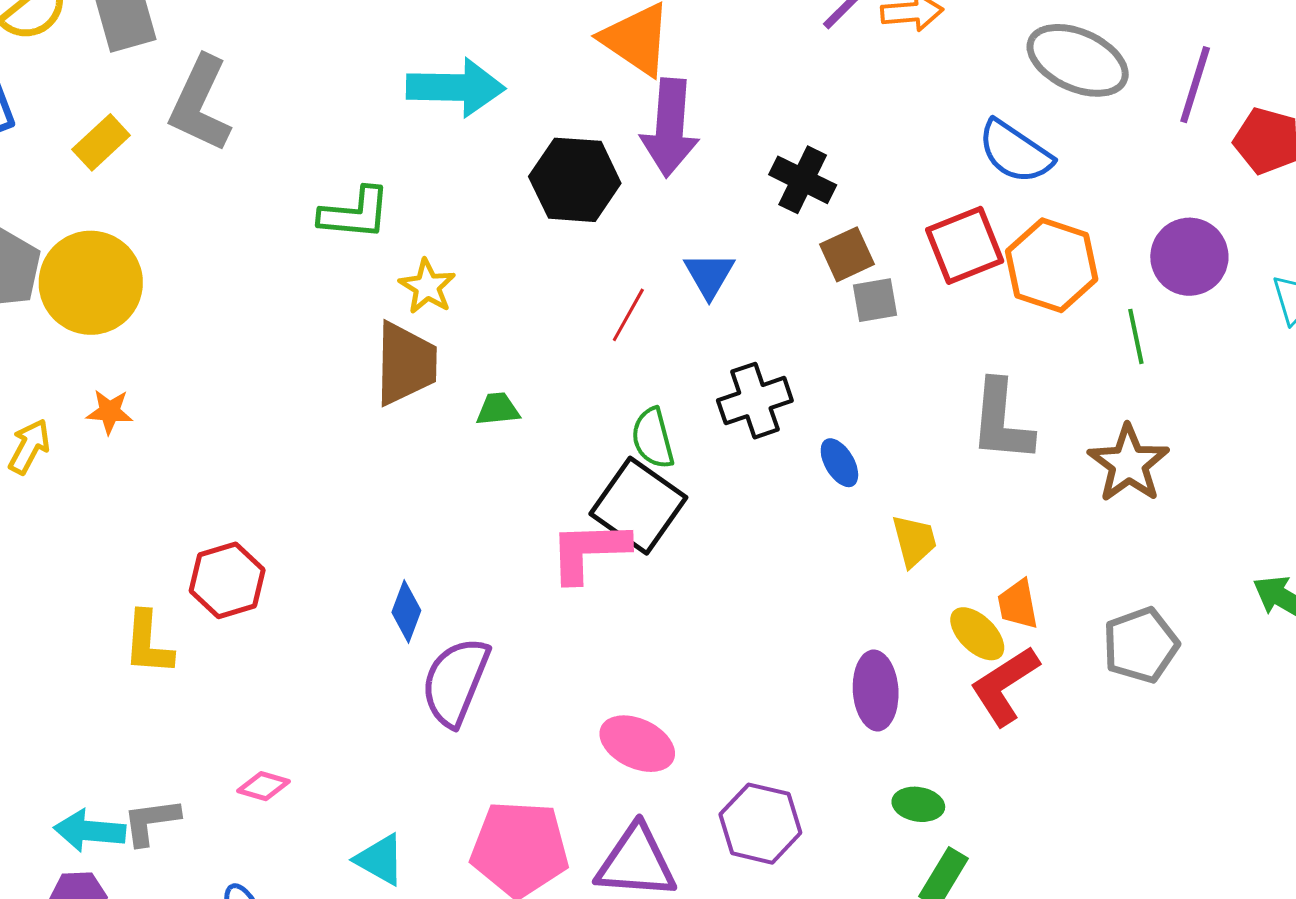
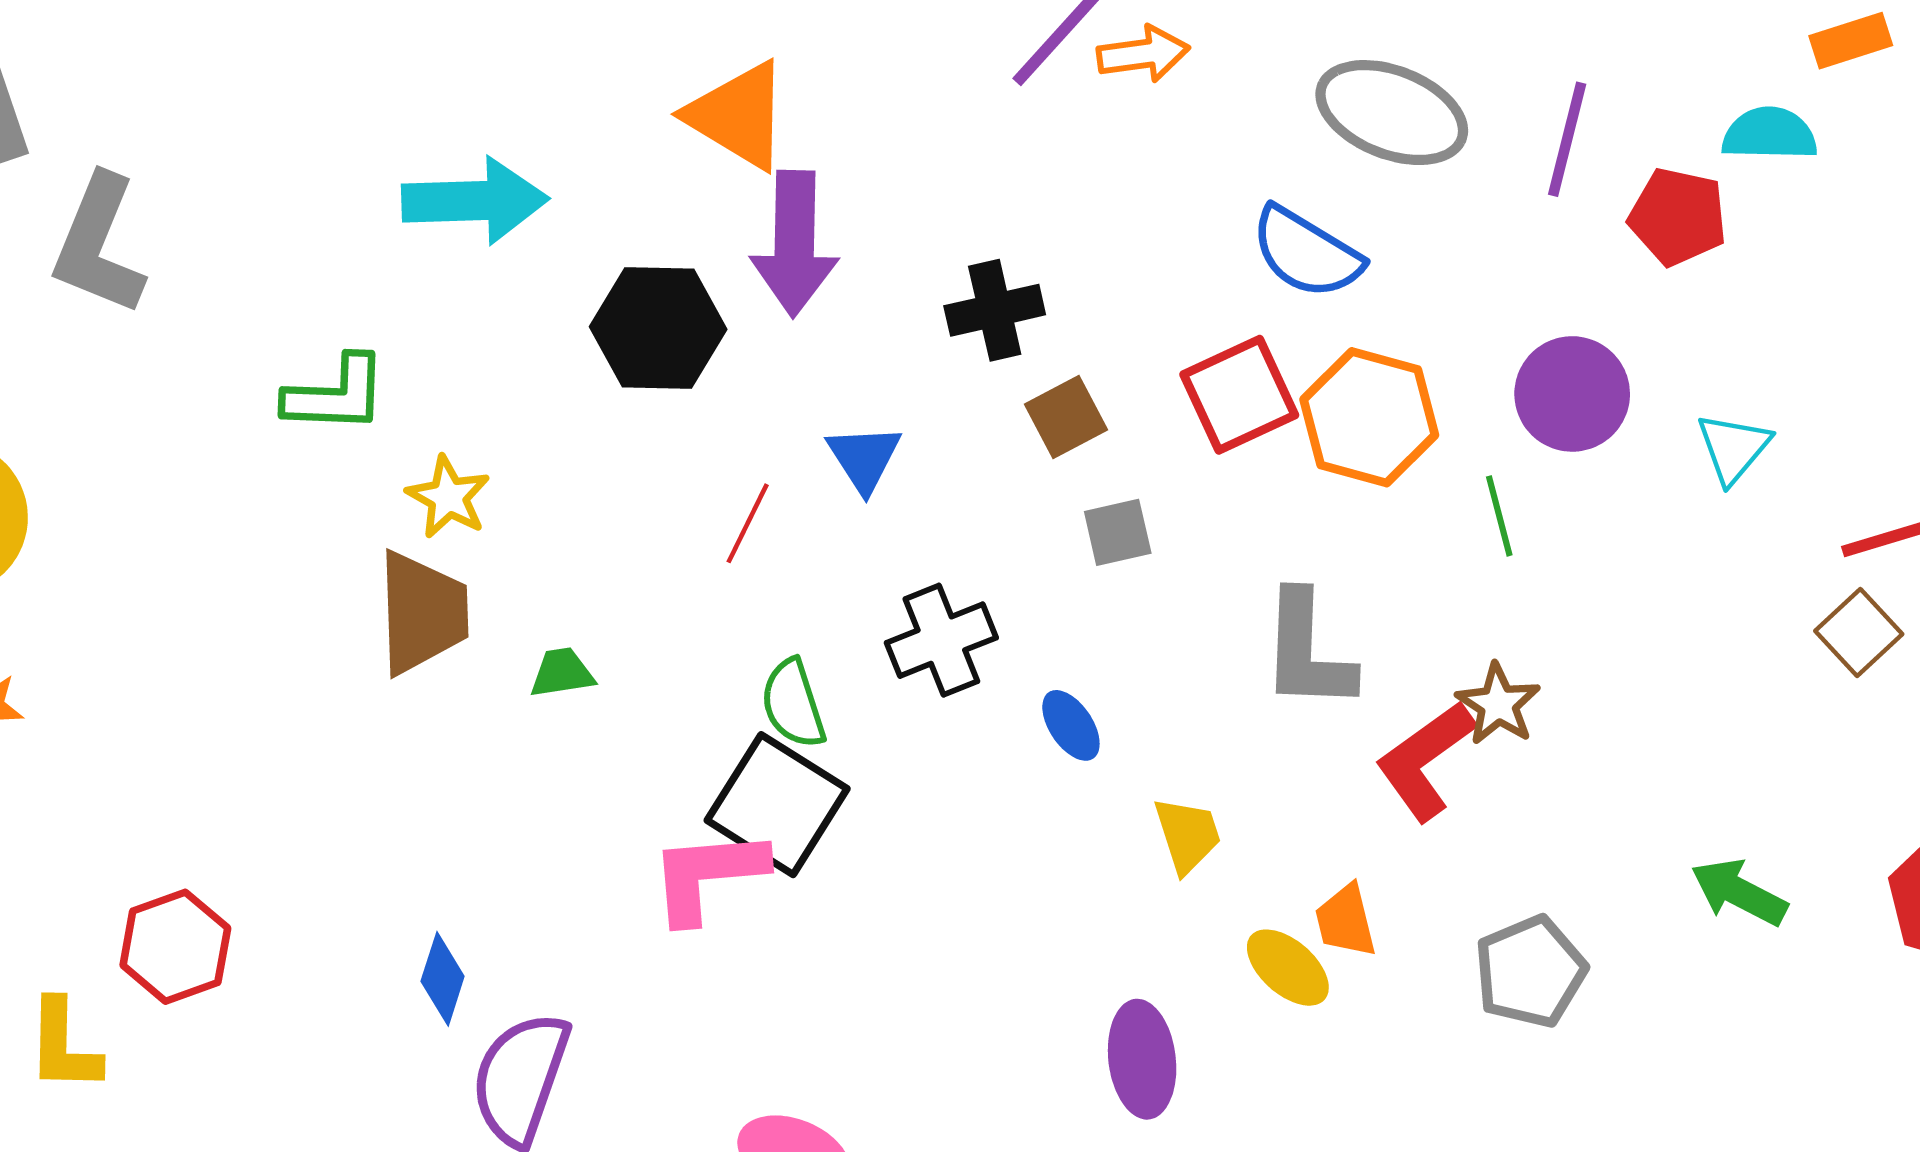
black cross: (803, 180) -> (995, 310), turned -36
gray square: (875, 300) -> (1118, 532), moved
brown star: (1129, 464) -> (1498, 704), size x0.7
red L-shape: (1005, 686) -> (1425, 761), moved

